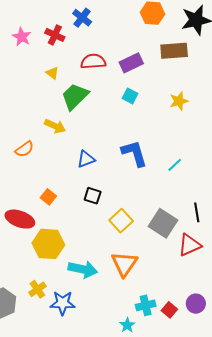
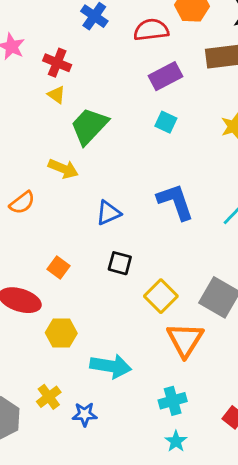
red cross: (55, 35) -> (57, 63), moved
red semicircle: (93, 61) -> (151, 30), moved
yellow hexagon: (48, 244) -> (61, 333), size x0.7
orange triangle: (124, 264) -> (185, 340), moved
blue star: (63, 303) -> (85, 414), size x0.7
cyan cross: (146, 305) -> (173, 401), moved

